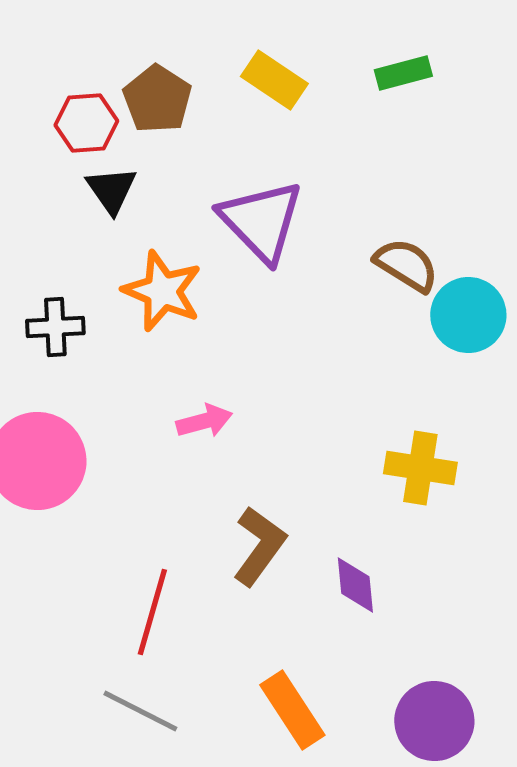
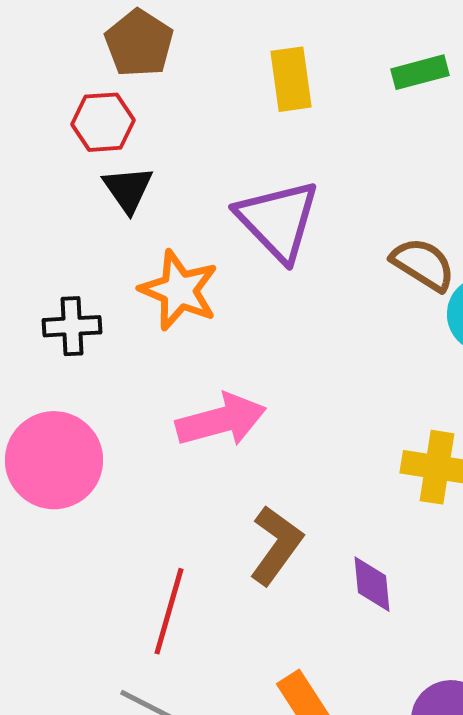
yellow rectangle: (274, 80) -> (291, 79), turned 48
brown pentagon: (157, 99) -> (139, 43), moved
pink arrow: (204, 421) -> (221, 420), size x1.6

